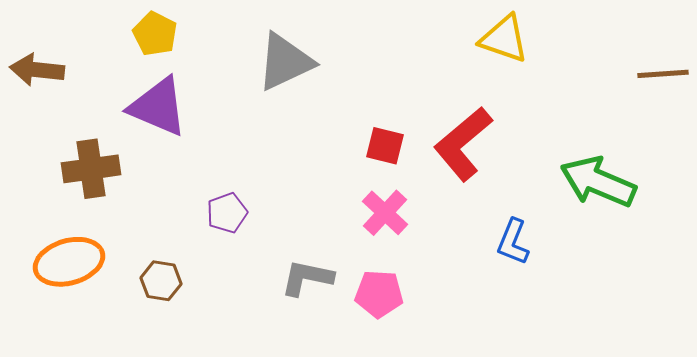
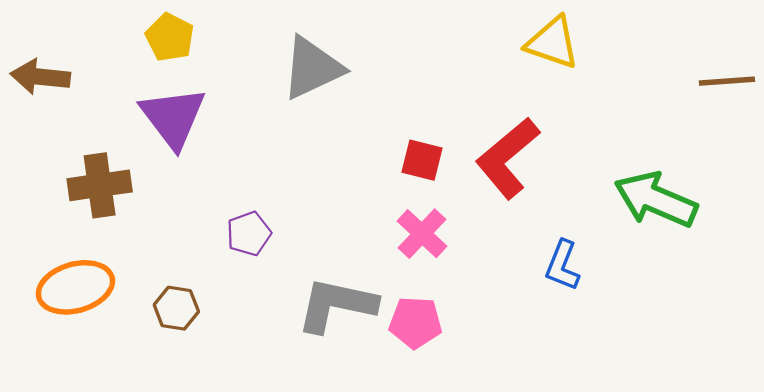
purple triangle: (158, 107) -> (173, 117), turned 30
gray L-shape: (307, 278) -> (336, 305), size x1.4

